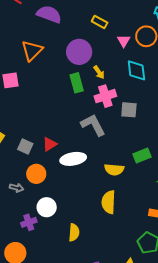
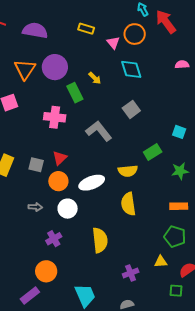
purple circle: (79, 52) -> (55, 67), moved
pink cross: (105, 96) -> (55, 117), moved, turned 35
gray square: (129, 110) -> (131, 109), turned -30
white ellipse: (73, 159) -> (92, 183), moved
orange circle: (36, 174) -> (58, 181), moved
white circle: (47, 207) -> (68, 209), moved
yellow semicircle: (74, 232) -> (100, 240), size x1.4

